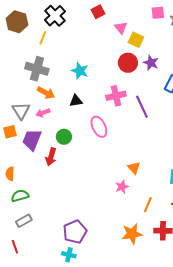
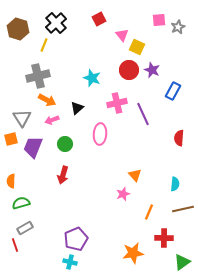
gray cross: (37, 69) -> (38, 76), turned -30
cyan star: (80, 71) -> (92, 78), moved
black triangle: (76, 101) -> (77, 108), turned -32
pink arrow: (43, 113) -> (52, 120), moved
pink ellipse: (99, 127) -> (100, 134), turned 30
red arrow: (51, 157) -> (63, 175), moved
orange star: (132, 234) -> (133, 253), moved
red line: (15, 247) -> (15, 245), moved

